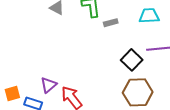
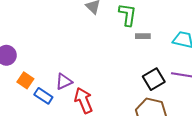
orange square: (12, 94) -> (25, 80), turned 35

